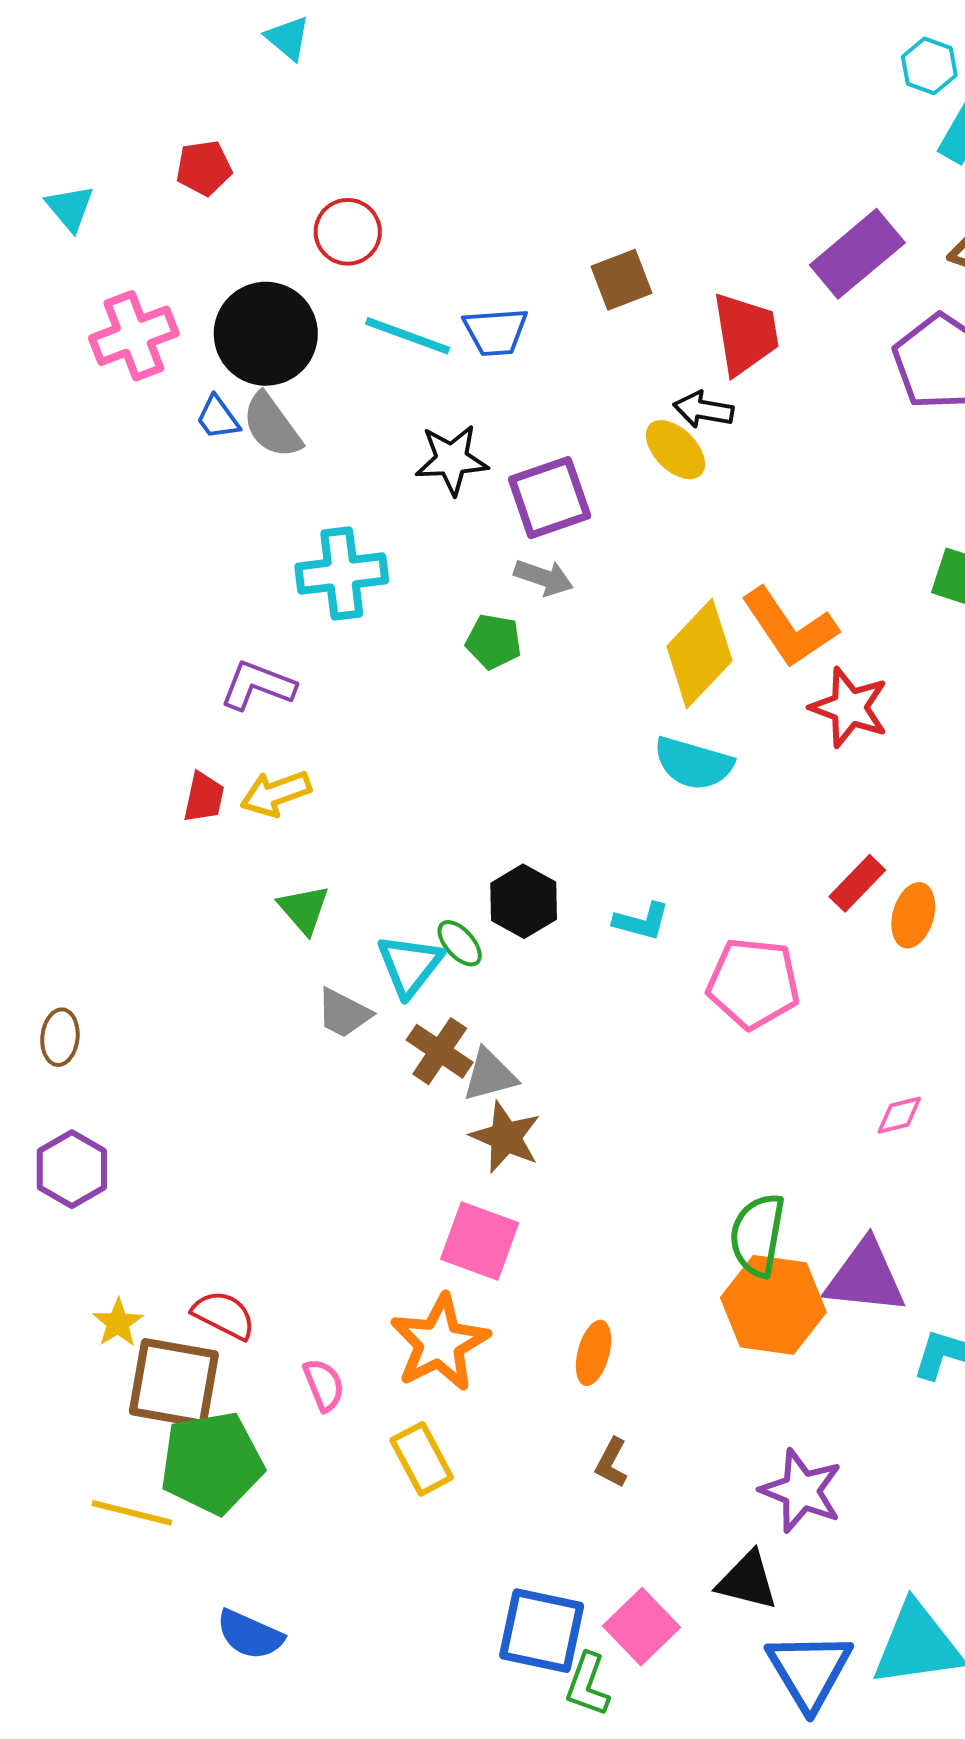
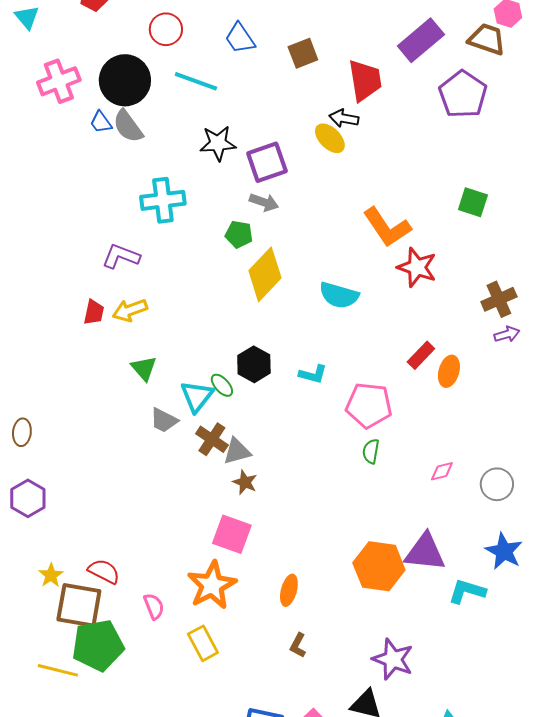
blue trapezoid: (496, 332) -> (240, 38), moved, turned 60
yellow diamond: (699, 653) -> (265, 274), moved
brown star: (506, 1137) -> (245, 482), size x0.7
green semicircle: (757, 1235) -> (371, 451), moved, size x0.6

